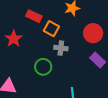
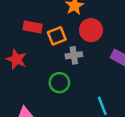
orange square: (51, 29) -> (57, 36), turned -35
red circle: (93, 33) -> (91, 30), moved

